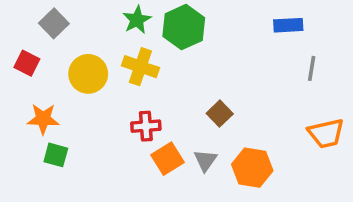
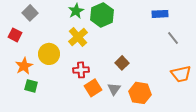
yellow cross: (140, 67) -> (78, 37), turned 30
gray line: (312, 68) -> (173, 38), turned -48
yellow circle: (88, 74) -> (49, 54), moved
orange star: (43, 119) -> (24, 66), turned -30

